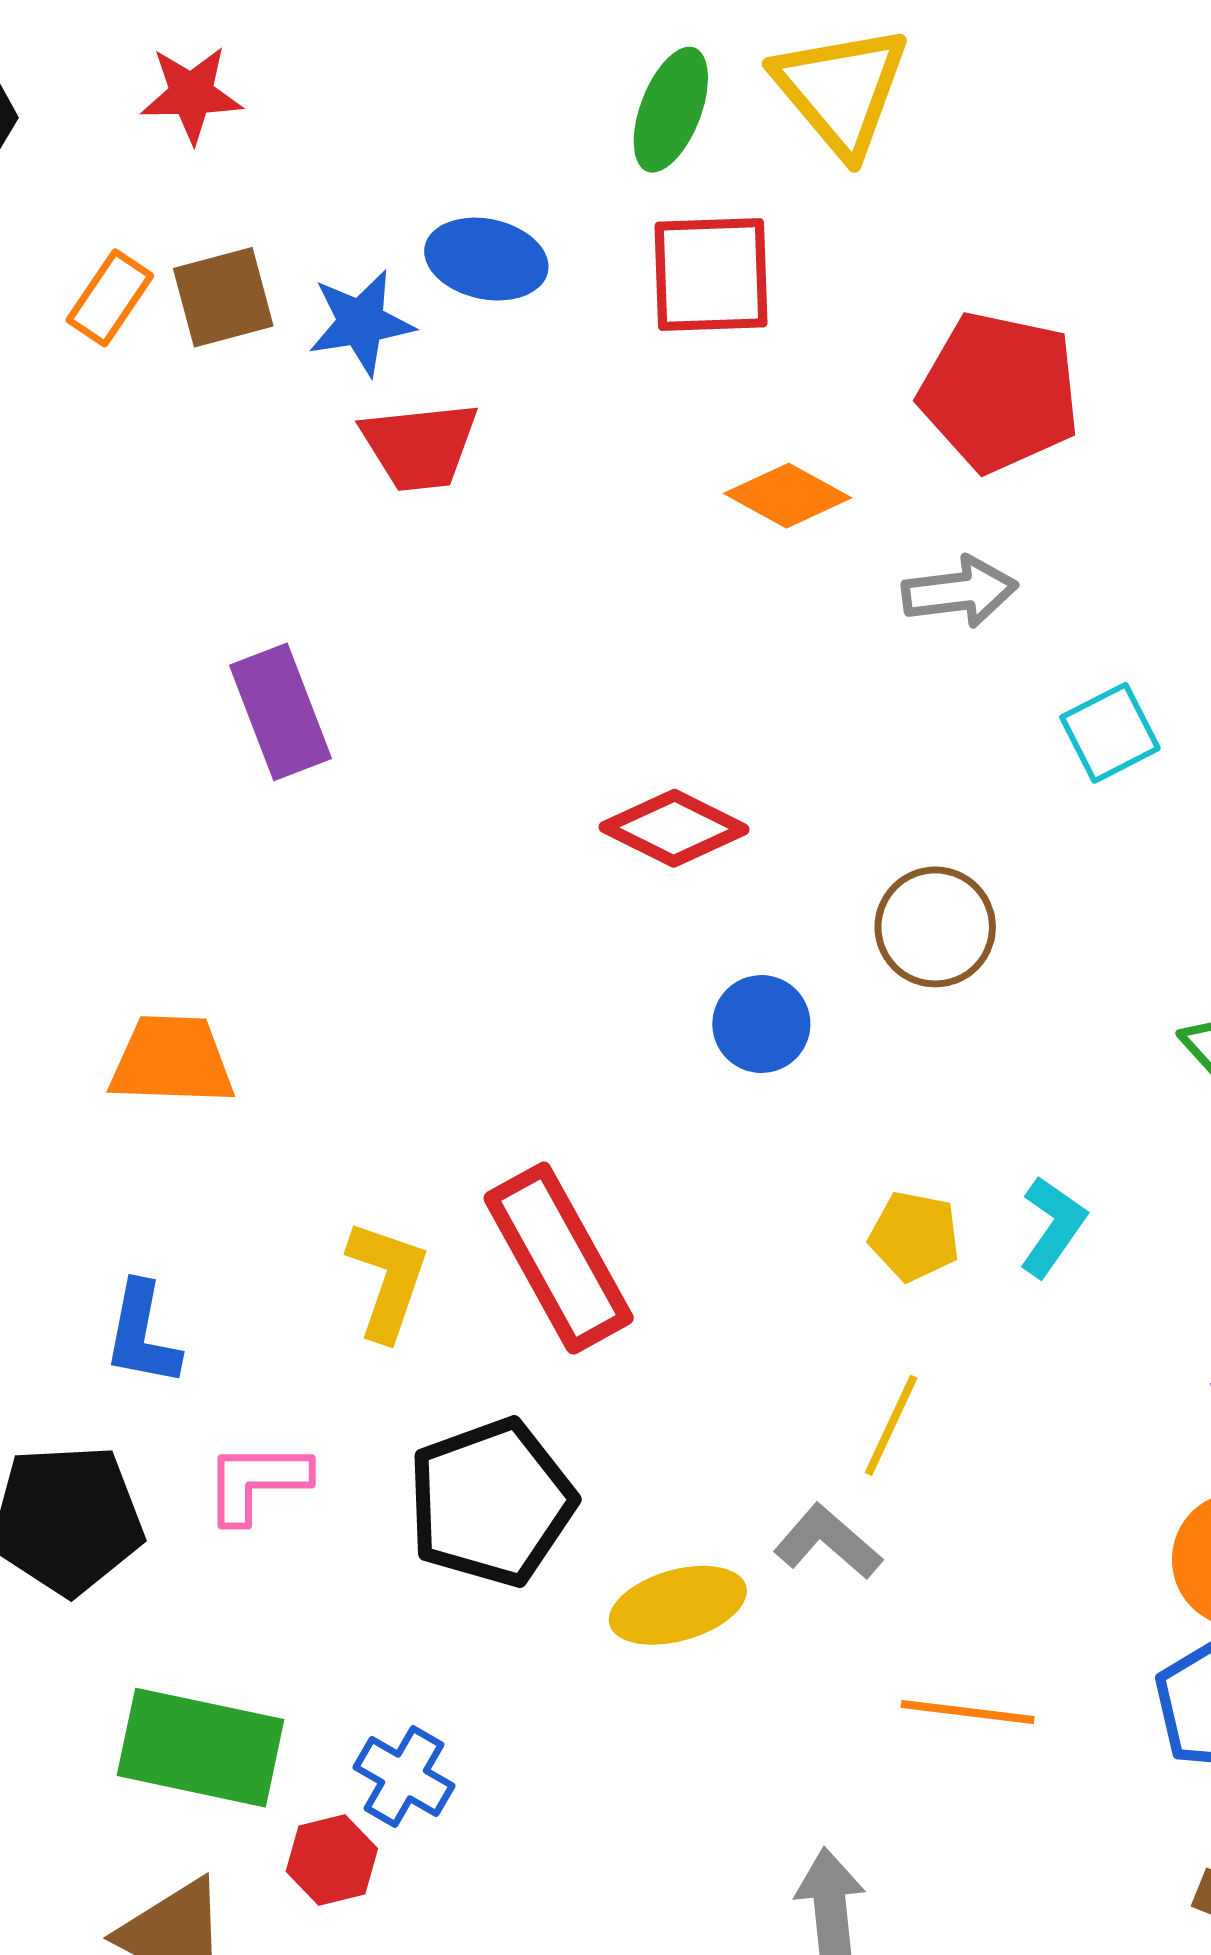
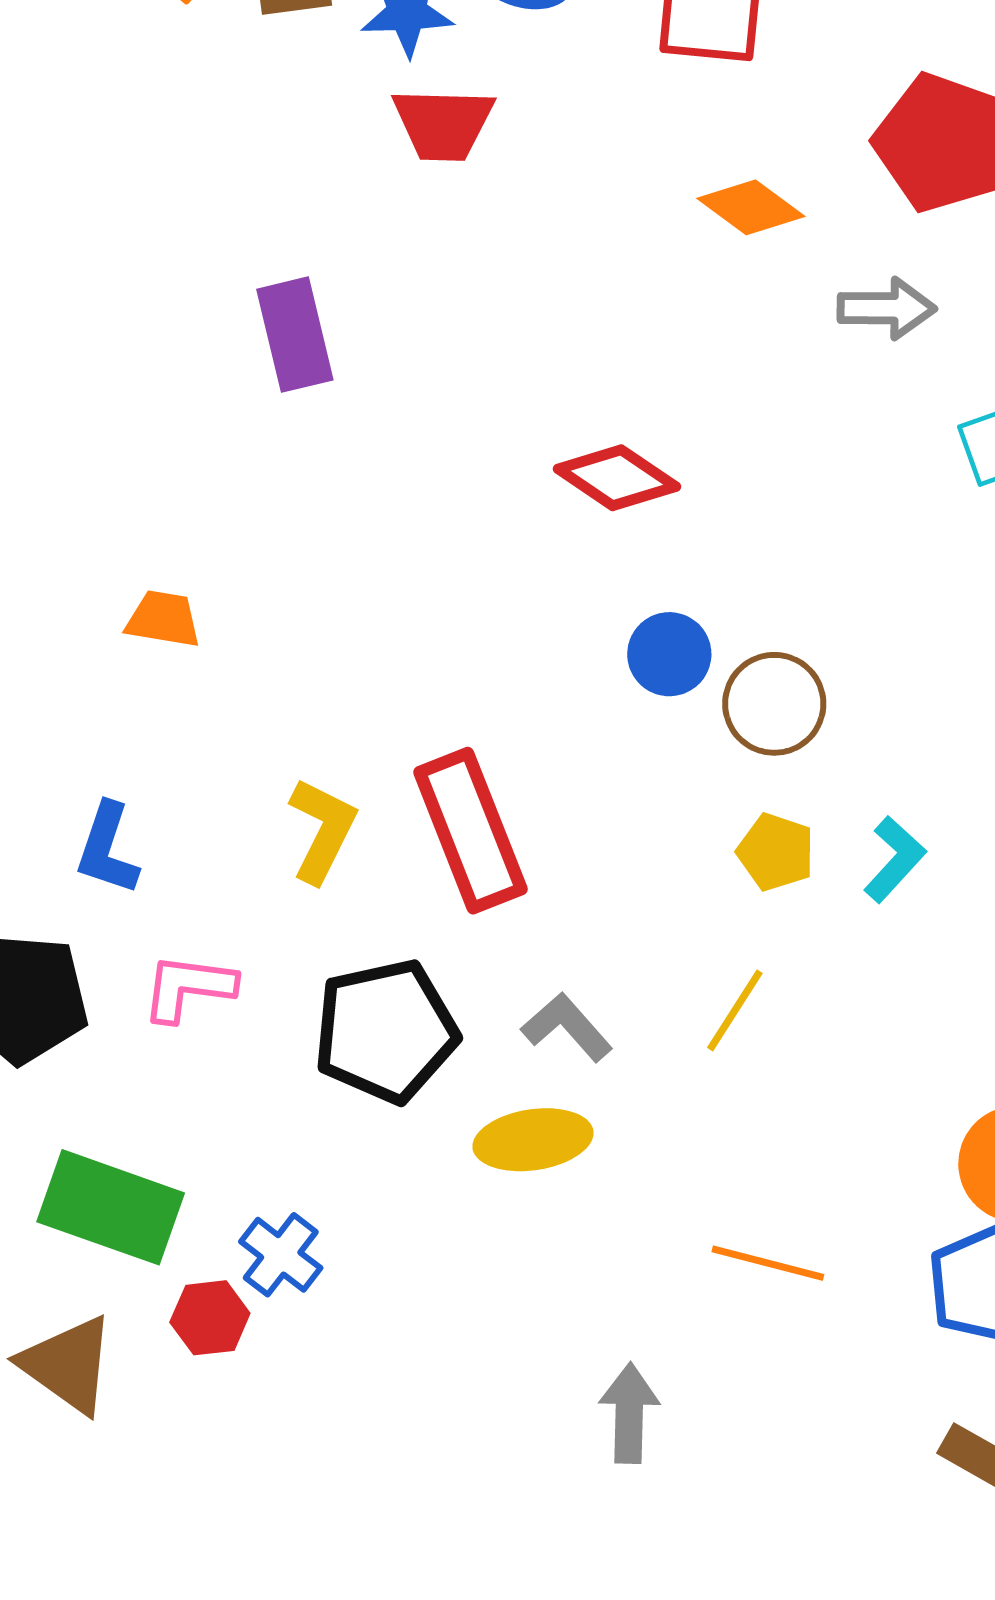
brown circle: (935, 927) -> (774, 704), moved
orange trapezoid: (172, 1060) -> (163, 619), size x0.7
gray L-shape: (828, 1542) -> (567, 1027), moved

